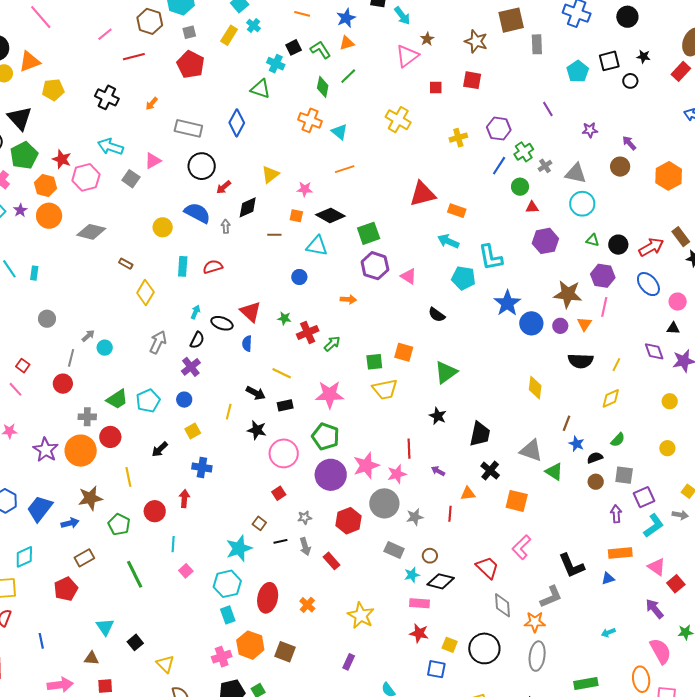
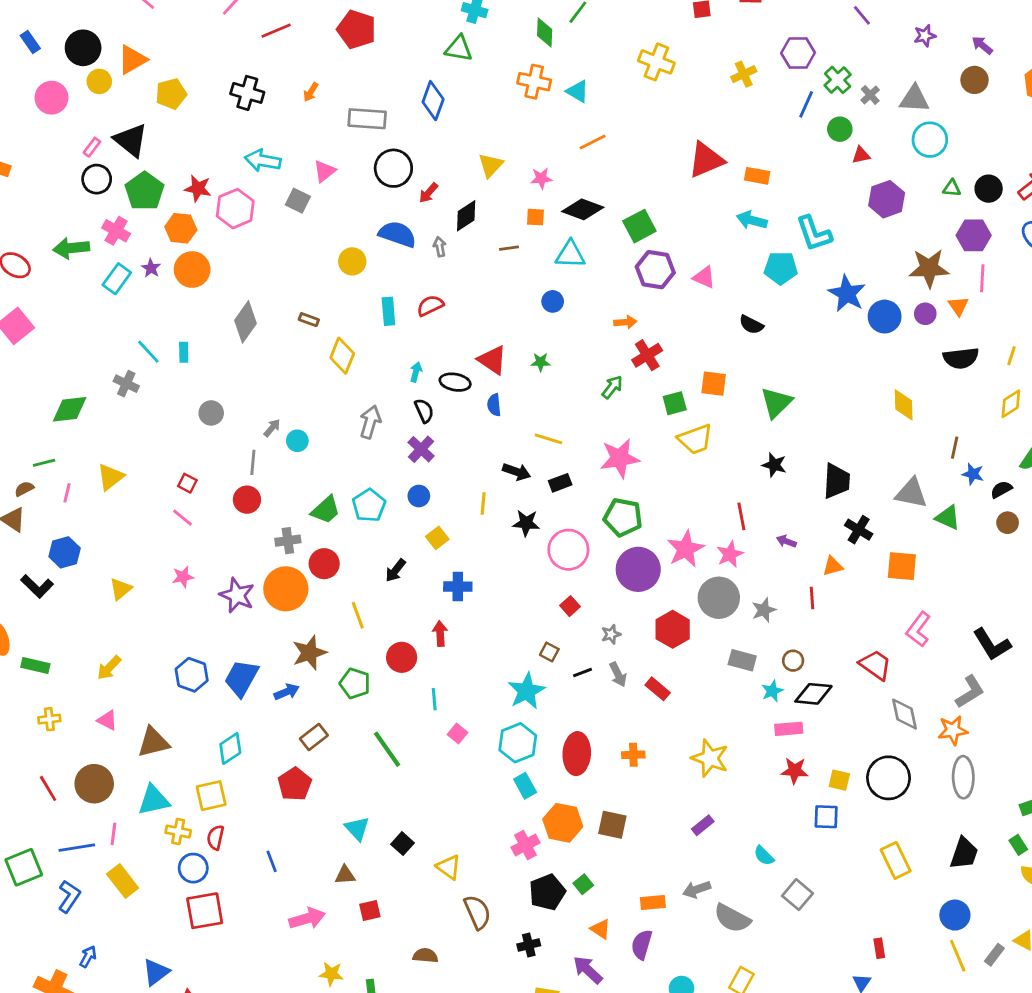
gray diamond: (91, 232) -> (246, 322), moved, turned -60
red cross: (308, 332) -> (647, 355), moved
black semicircle: (197, 340) -> (424, 411), turned -42
orange cross: (307, 605) -> (633, 755), turned -35
purple rectangle: (349, 662) -> (703, 825), turned 35

